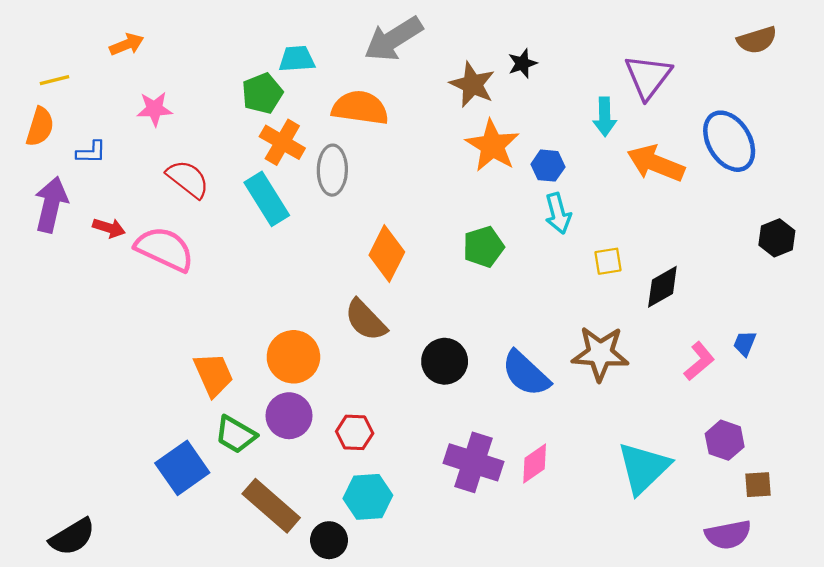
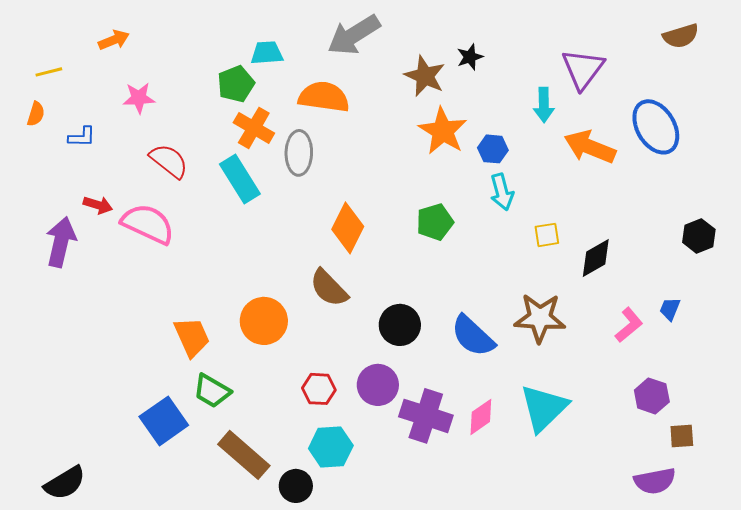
orange semicircle: (40, 127) -> (36, 114), size x0.7
purple arrow: (51, 205) -> (61, 242), moved
black hexagon: (777, 238) -> (699, 236), moved
purple circle: (289, 416) -> (378, 385), moved
cyan triangle: (644, 468) -> (544, 408), moved

